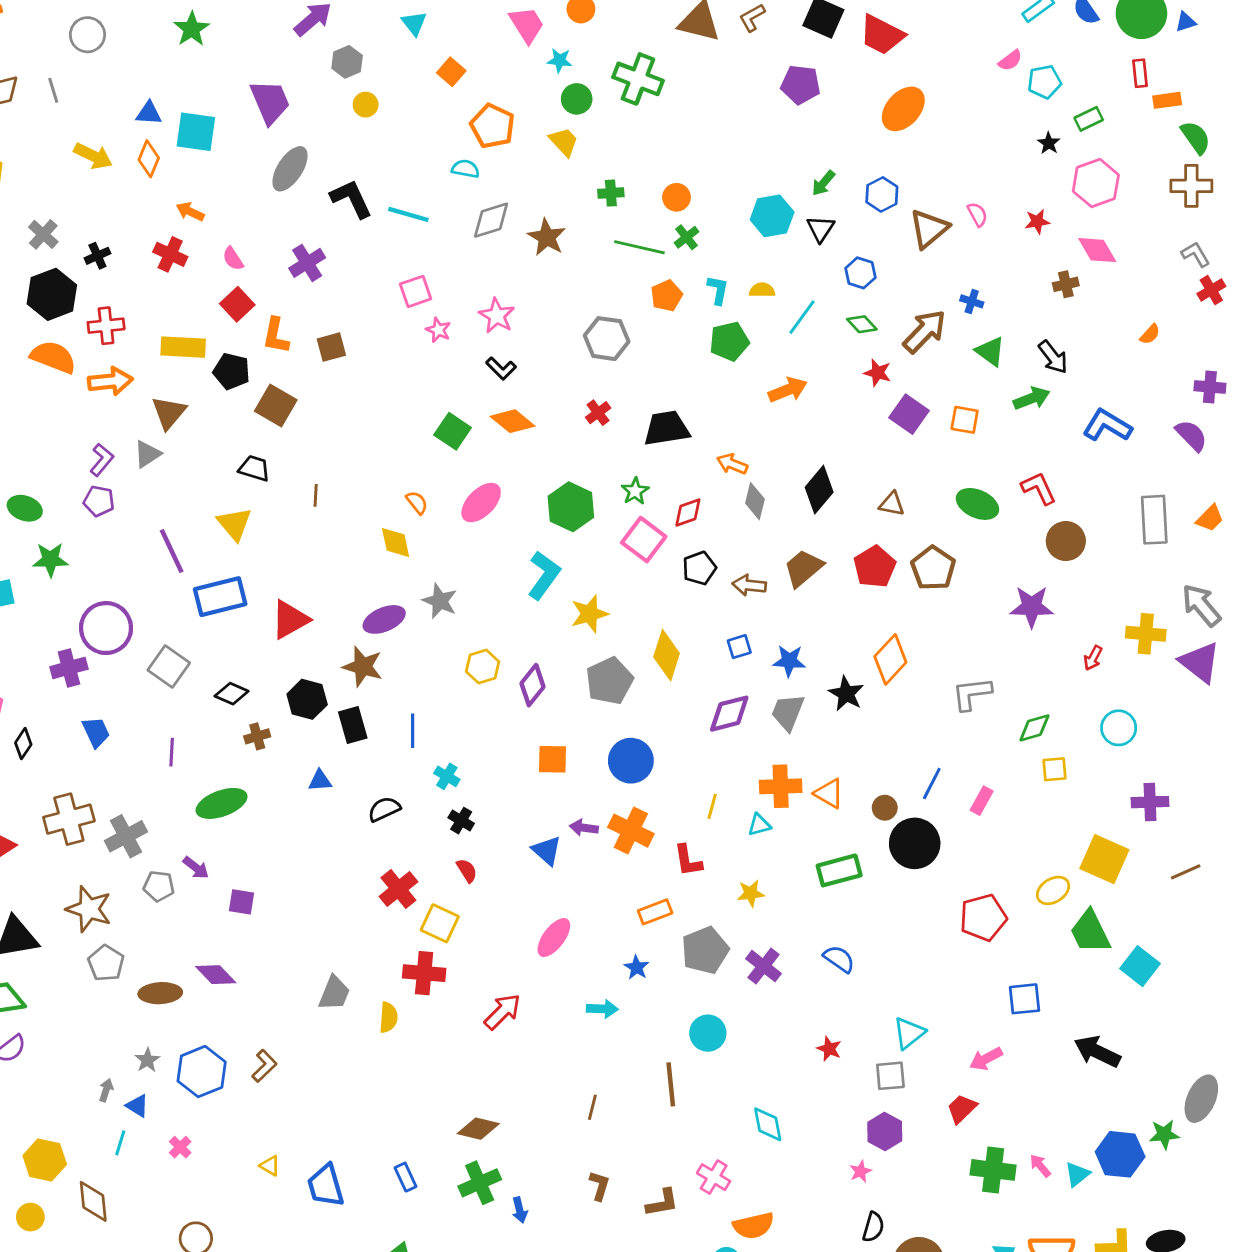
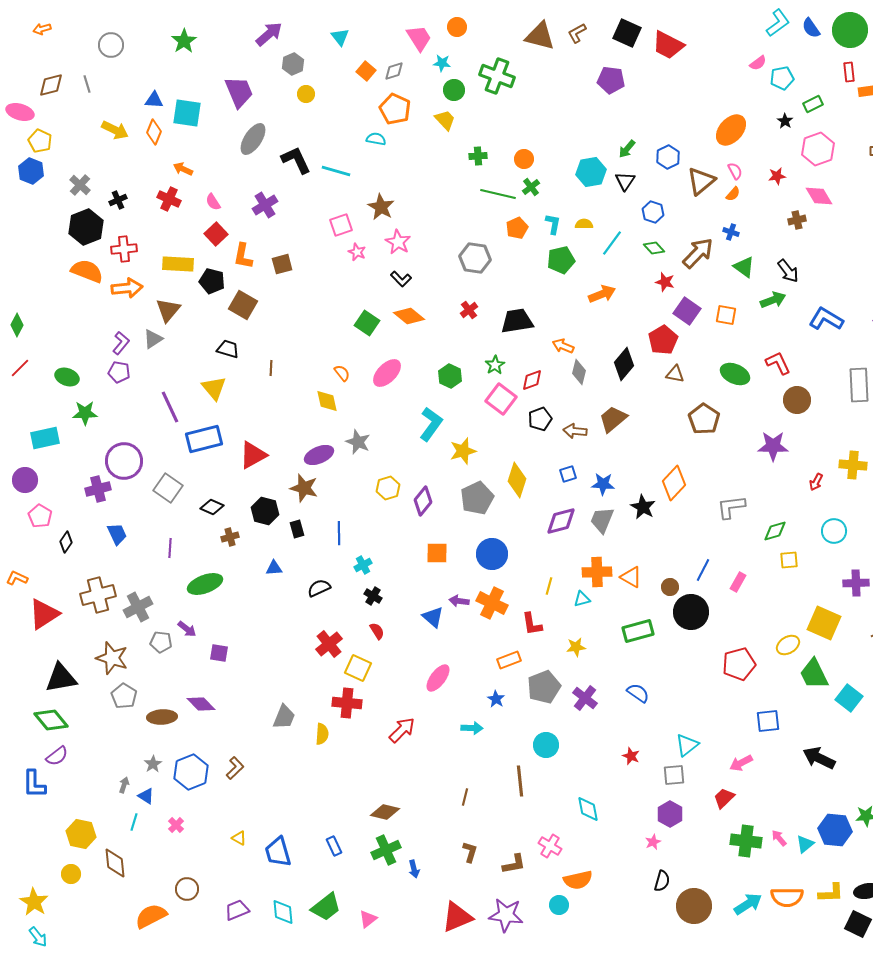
orange ellipse: (903, 109) -> (731, 130), moved
gray diamond: (491, 220) -> (394, 71), moved, size x0.7
brown star: (547, 237) -> (381, 207), moved
orange semicircle: (1150, 334) -> (733, 194), moved
green hexagon: (571, 507) -> (450, 376), size x0.7
red pentagon: (875, 567) -> (663, 340), moved
black rectangle: (353, 725) -> (297, 529), size x0.7
cyan cross: (447, 776) -> (363, 565), turned 30

